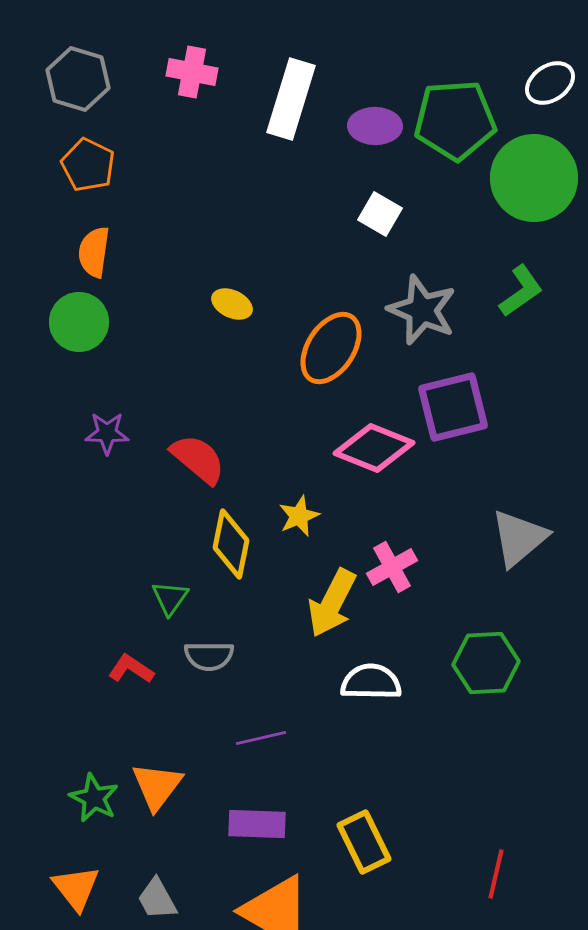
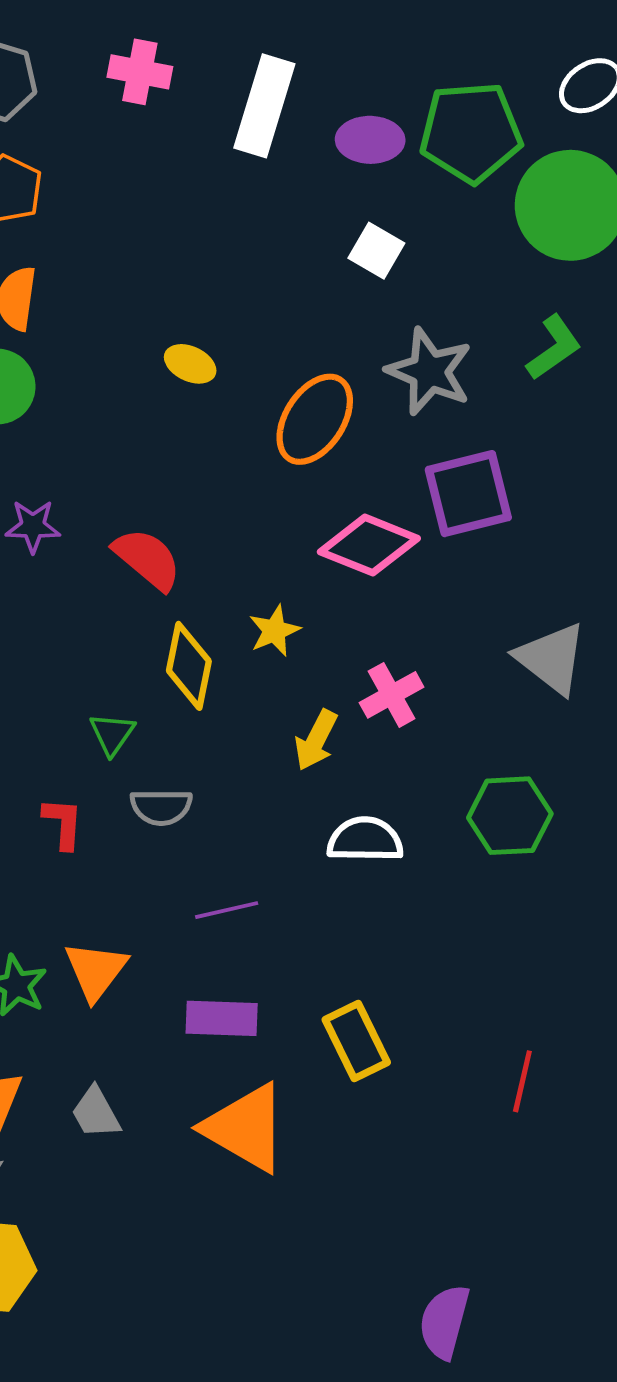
gray triangle: (519, 538) -> (551, 658), turned -42
yellow arrow: (332, 603) -> (316, 740), size x0.7
red L-shape: (131, 669) -> (63, 823), turned 60

